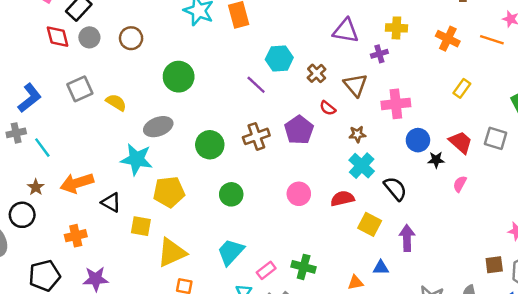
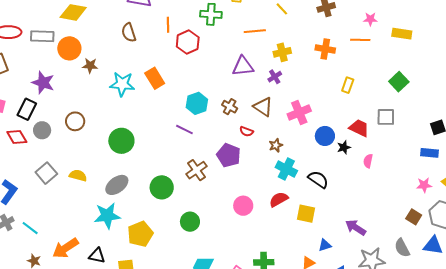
purple arrow: (407, 238) -> (356, 227), moved, turned -40
brown square: (494, 265) -> (414, 217), turned -35

